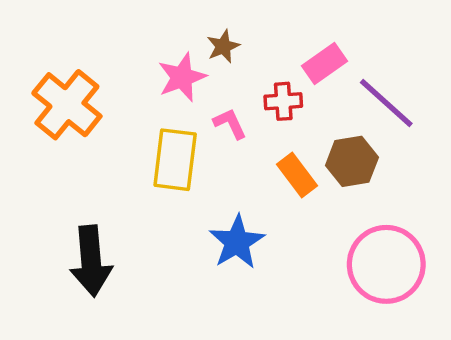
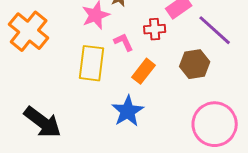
orange rectangle: (297, 175) -> (144, 71), moved, turned 75
black arrow: (91, 261) -> (43, 122), turned -48

